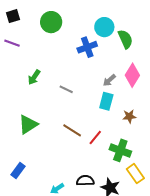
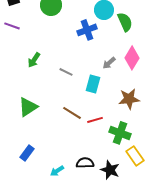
cyan rectangle: (106, 101) -> (93, 84), moved
brown star: (129, 116) -> (129, 99), size x1.5
red line: (95, 137) -> (95, 120), turned 35
blue rectangle: (18, 171) -> (27, 153), moved

